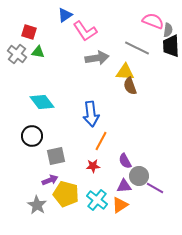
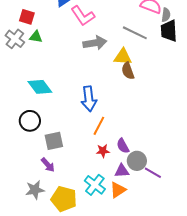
red star: (93, 166) -> (103, 151), moved
purple arrow: (50, 180) -> (48, 165), turned 70
yellow pentagon: (66, 194) -> (64, 199), moved
gray star: (37, 205) -> (35, 190), turned 30

